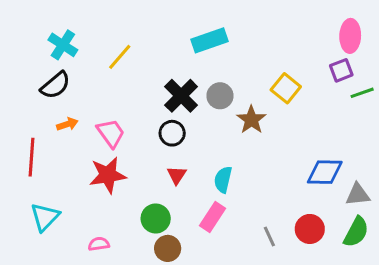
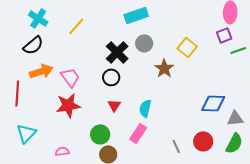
gray circle: (220, 96) -> (144, 43), moved
orange arrow: (67, 124) -> (41, 71), size x1.6

